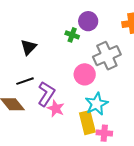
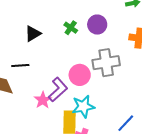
green cross: (72, 35) -> (71, 28), moved
purple L-shape: (46, 94) -> (58, 90), moved

